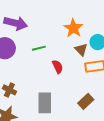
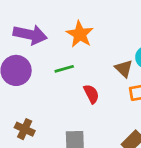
orange star: (73, 28) -> (80, 34), moved

